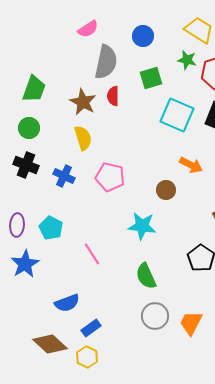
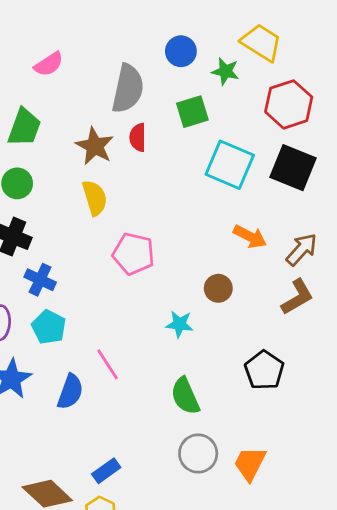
pink semicircle: (88, 29) -> (49, 64), moved
green star: (187, 60) -> (225, 71), moved
blue cross: (64, 176) -> (40, 280), moved
brown circle: (166, 190) -> (218, 288), moved
cyan star: (142, 226) -> (179, 324), size x0.7
blue semicircle: (67, 303) -> (70, 392), moved, turned -50

